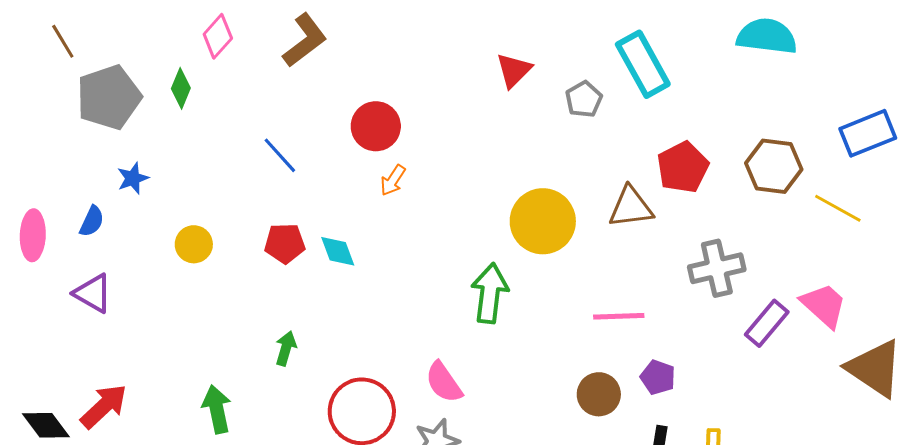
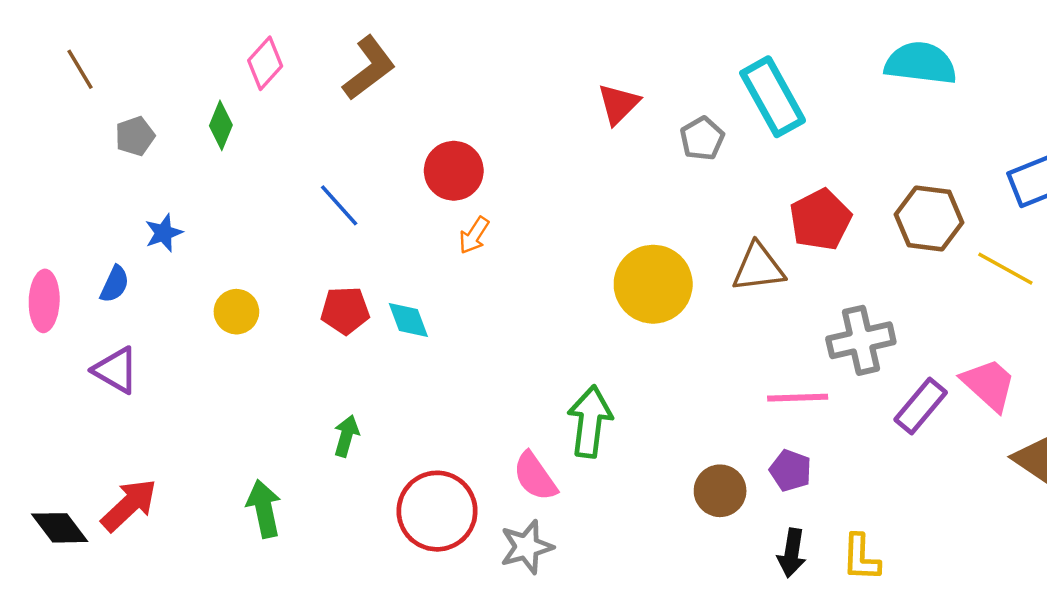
gray pentagon: (109, 97) -> (135, 136), size x0.5
green arrow: (490, 293) -> (590, 422), moved
pink line: (619, 316) -> (798, 398), moved

